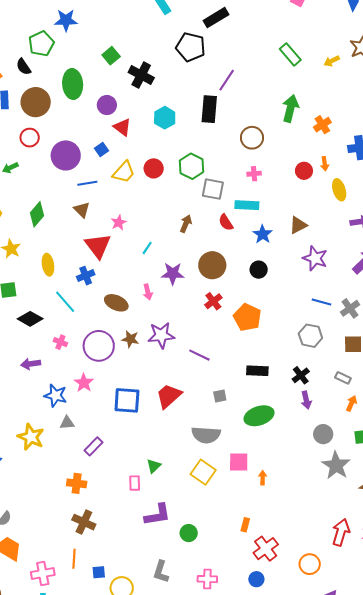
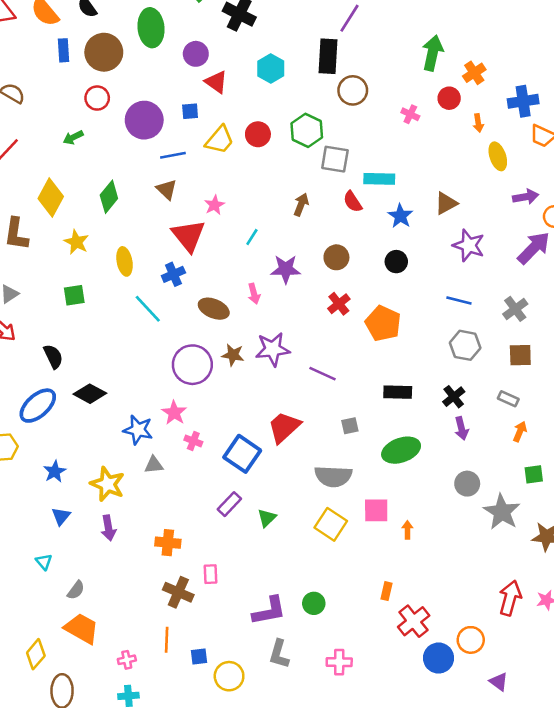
brown circle: (252, 138) -> (353, 90), moved
blue square: (101, 149) -> (190, 111), turned 32
red circle: (304, 171) -> (449, 98), moved
pink cross: (254, 174) -> (410, 114), moved, turned 32
brown circle: (212, 265) -> (336, 257), size x0.7
blue line: (322, 302) -> (459, 301), moved
black diamond: (30, 319) -> (90, 394), moved
pink cross: (60, 342) -> (193, 441), moved
purple arrow: (31, 364) -> (108, 528), moved, turned -90
blue square: (127, 400) -> (242, 454), moved, turned 32
gray circle: (323, 434) -> (467, 484), moved
purple rectangle: (94, 446) -> (229, 504), moved
pink rectangle: (135, 483) -> (211, 574), moved
purple L-shape: (158, 515) -> (269, 611), moved
pink cross: (43, 573) -> (127, 660), size x0.6
blue circle: (256, 579) -> (439, 658), moved, size x1.5

